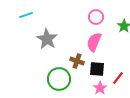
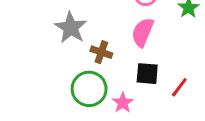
brown cross: (77, 61) -> (101, 52), moved
pink star: (100, 88) -> (123, 103), moved

